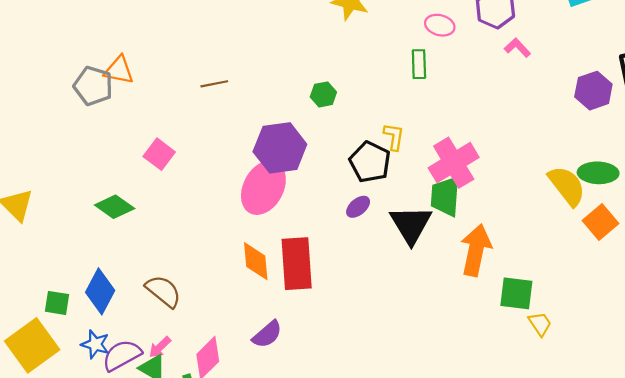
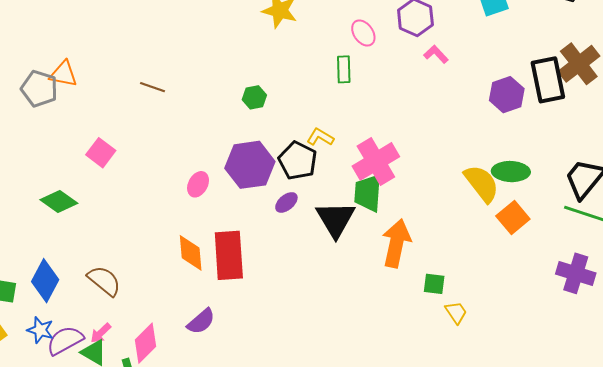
pink ellipse: (440, 25) -> (363, 33), turned 40
brown line: (214, 84) -> (152, 87), turned 30
yellow L-shape: (394, 137) -> (320, 137), turned -68
purple hexagon: (280, 148) -> (250, 165), moved
pink ellipse: (263, 188) -> (198, 184), size x0.5
green square: (516, 293) -> (434, 284), size x0.7

